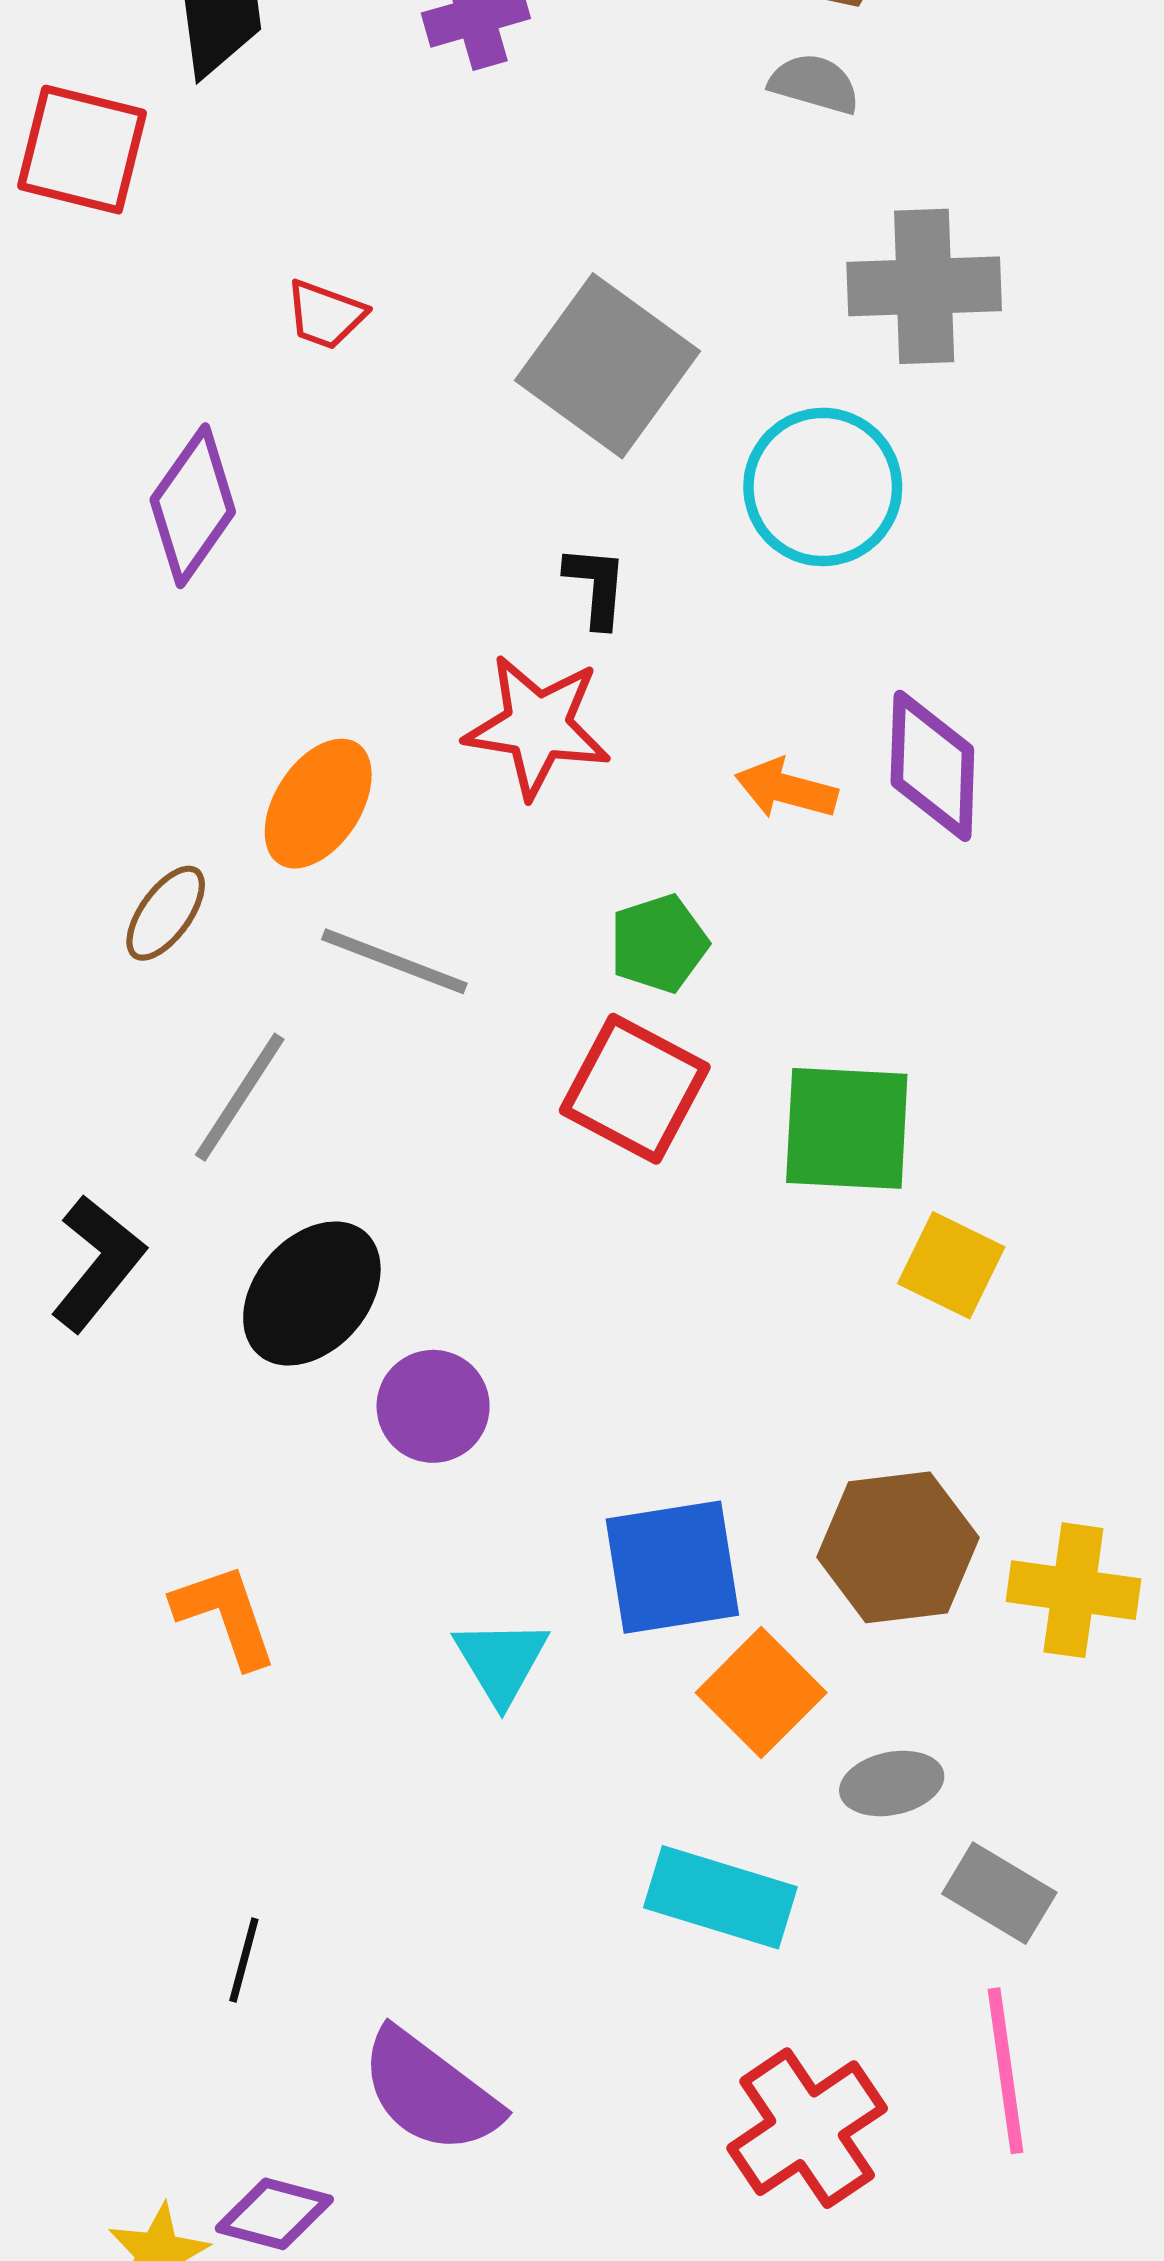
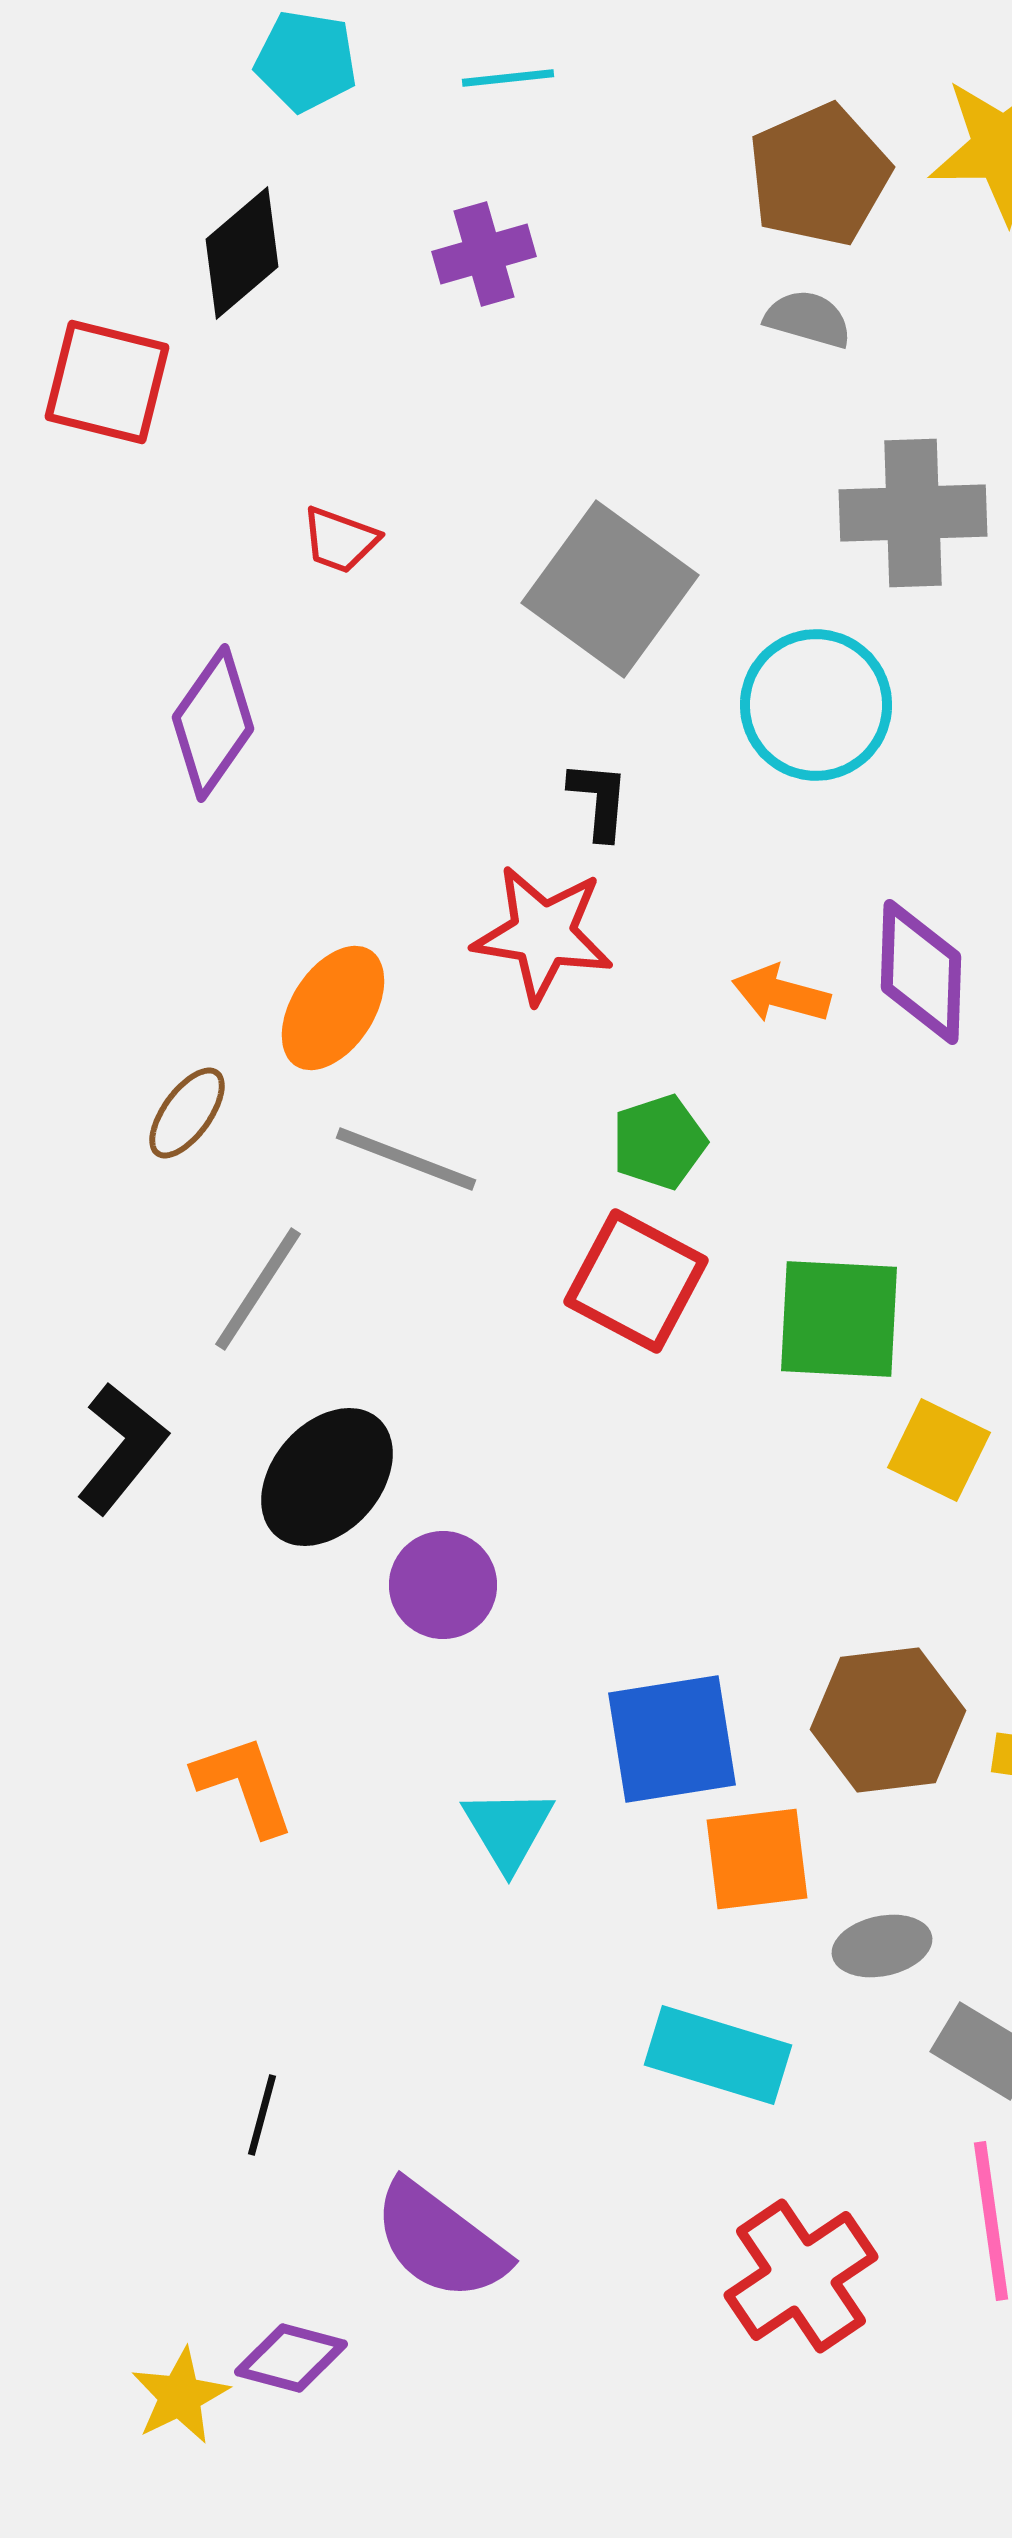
orange square: (761, 1693) -> (757, 1859), turned 38

